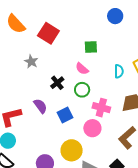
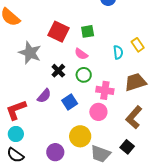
red square: (48, 33) -> (58, 32), moved
gray star: (31, 62) -> (30, 53), size x1.6
purple semicircle: (40, 106) -> (44, 96), turned 84

